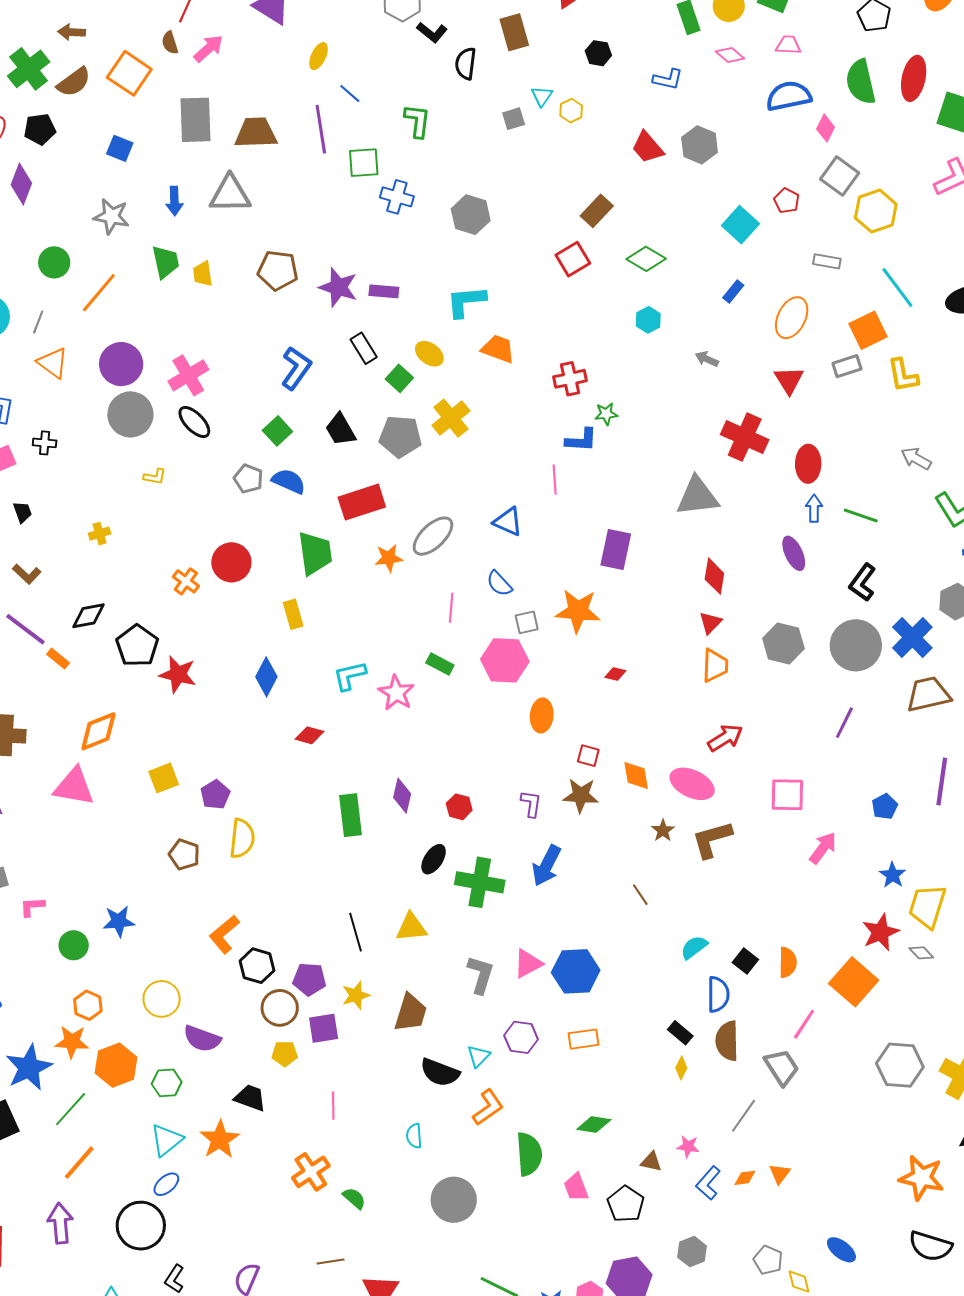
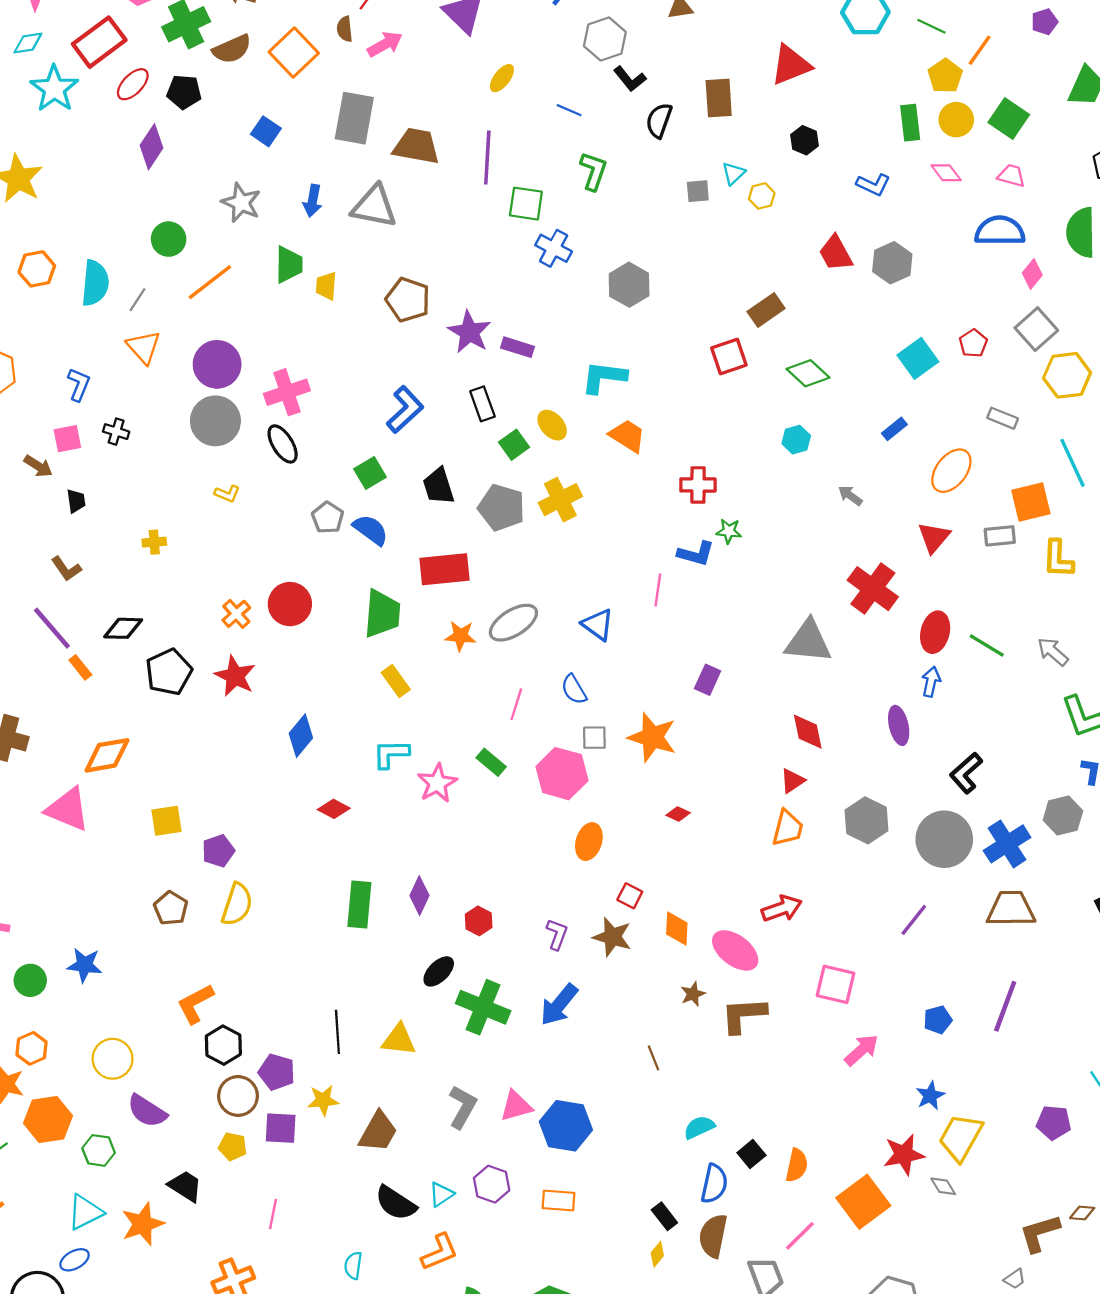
blue line: (350, 94) -> (569, 110), moved, turned -30
green line: (861, 515) -> (987, 645), moved
purple rectangle: (616, 550) -> (708, 680), size x0.7
red diamond: (714, 576) -> (808, 732), turned -33
yellow rectangle: (293, 614) -> (396, 681), moved, turned -32
red star: (178, 674) -> (235, 676), moved

